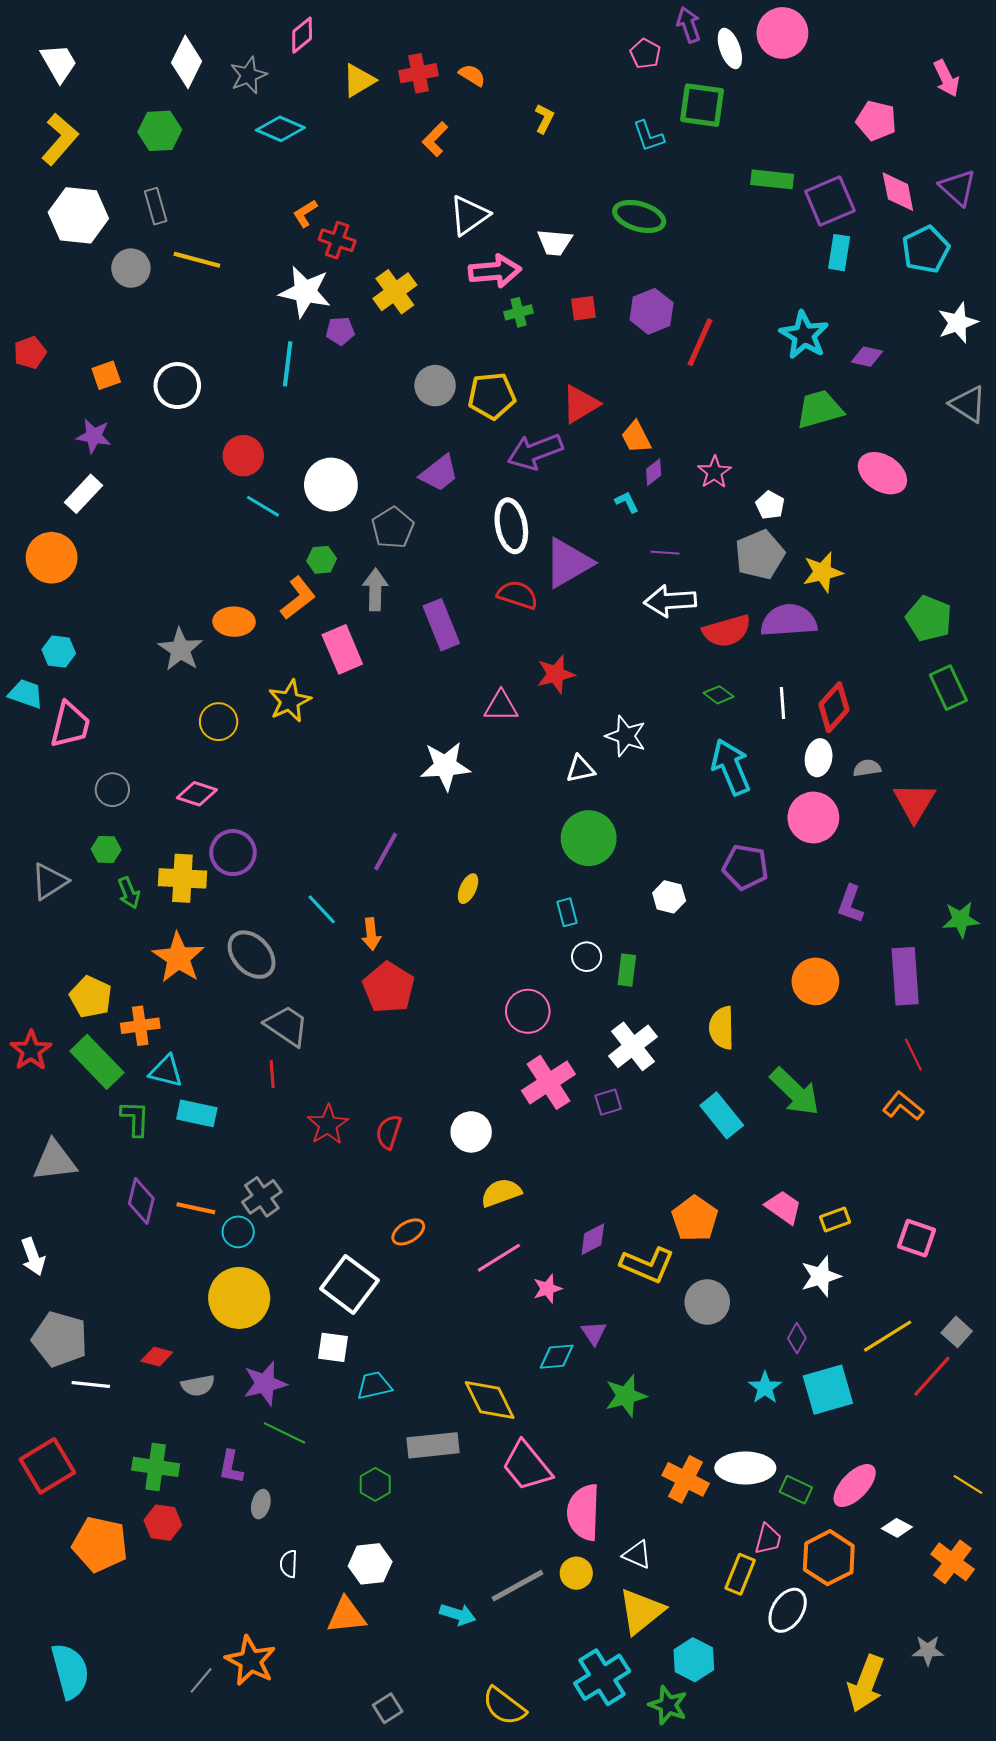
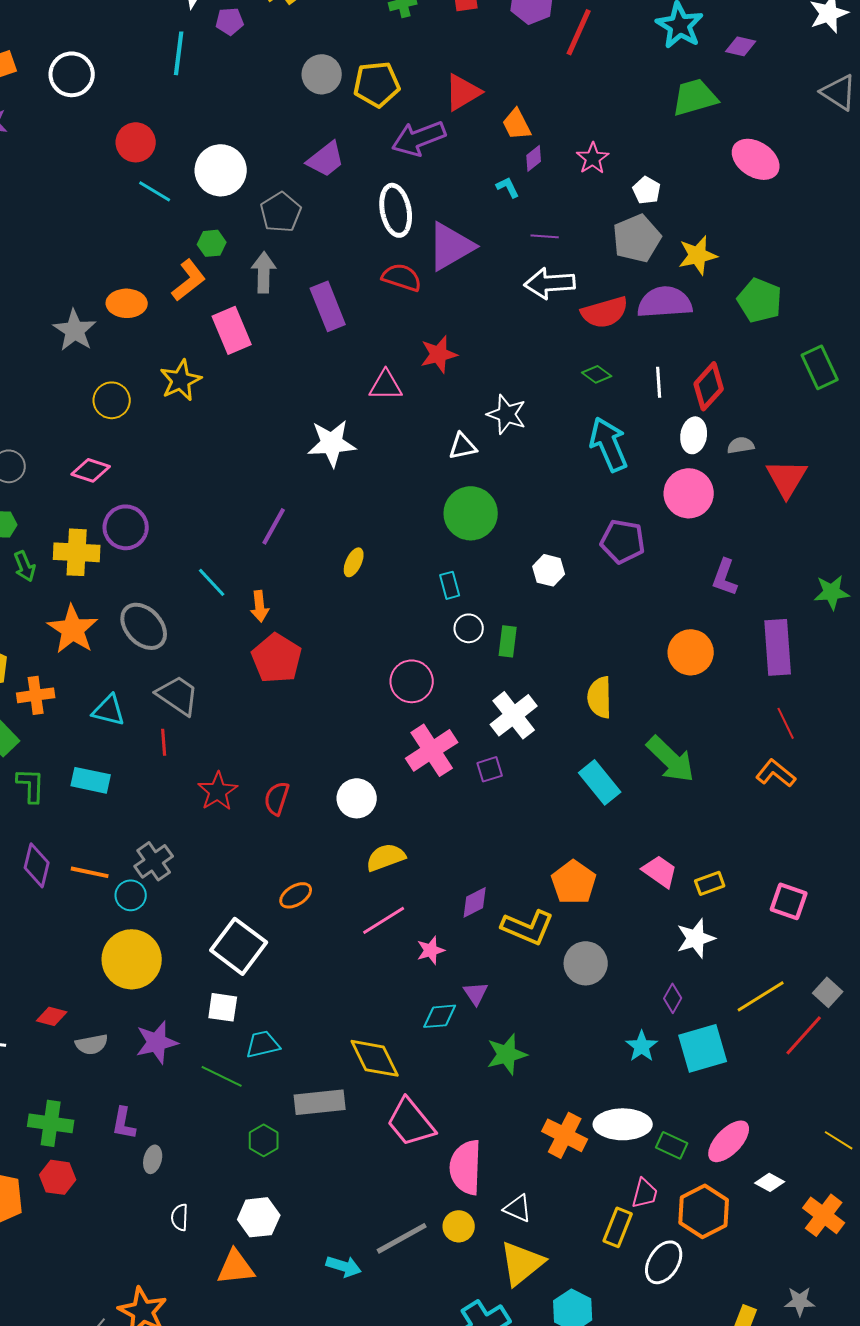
green pentagon: (929, 619) -> (760, 300), moved
cyan triangle: (166, 1071) -> (109, 710), moved
green line: (285, 1433) -> (222, 1076), moved

